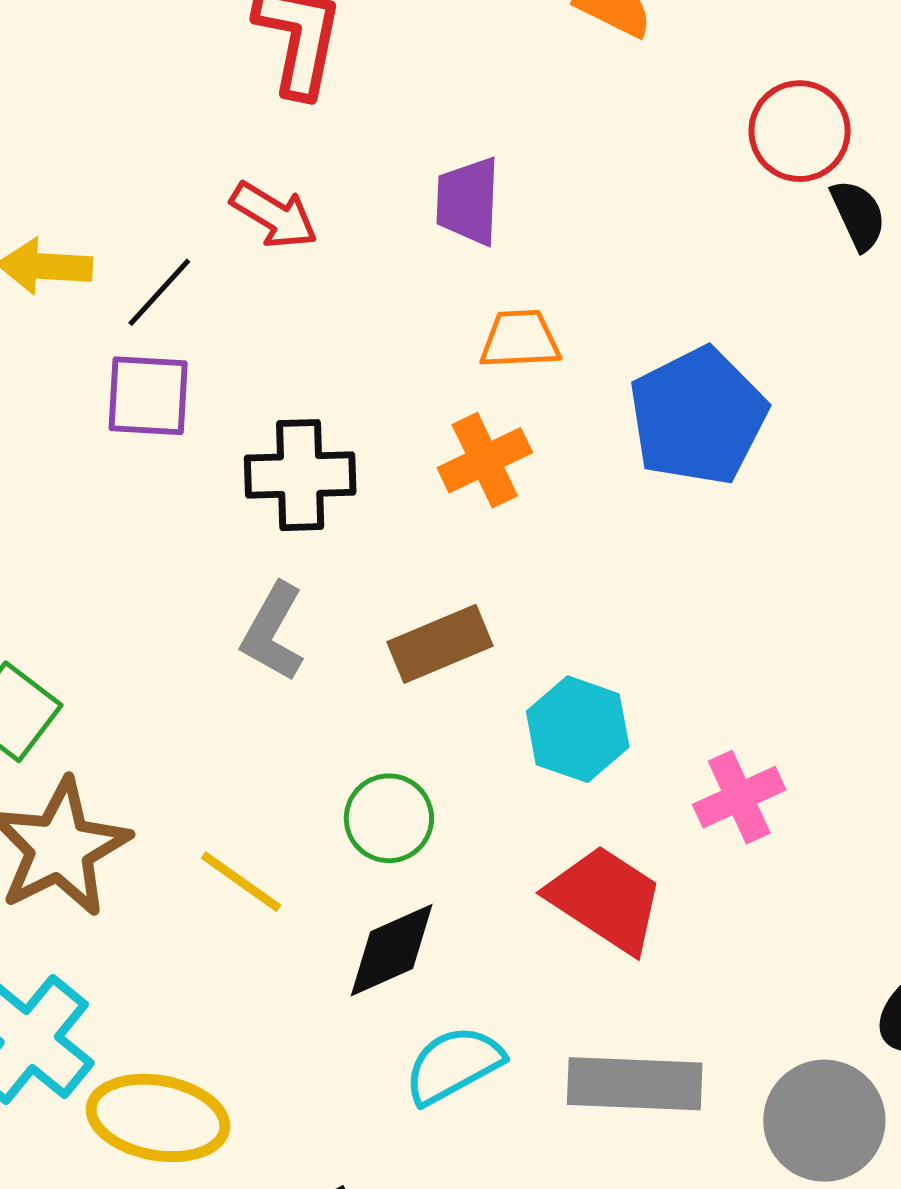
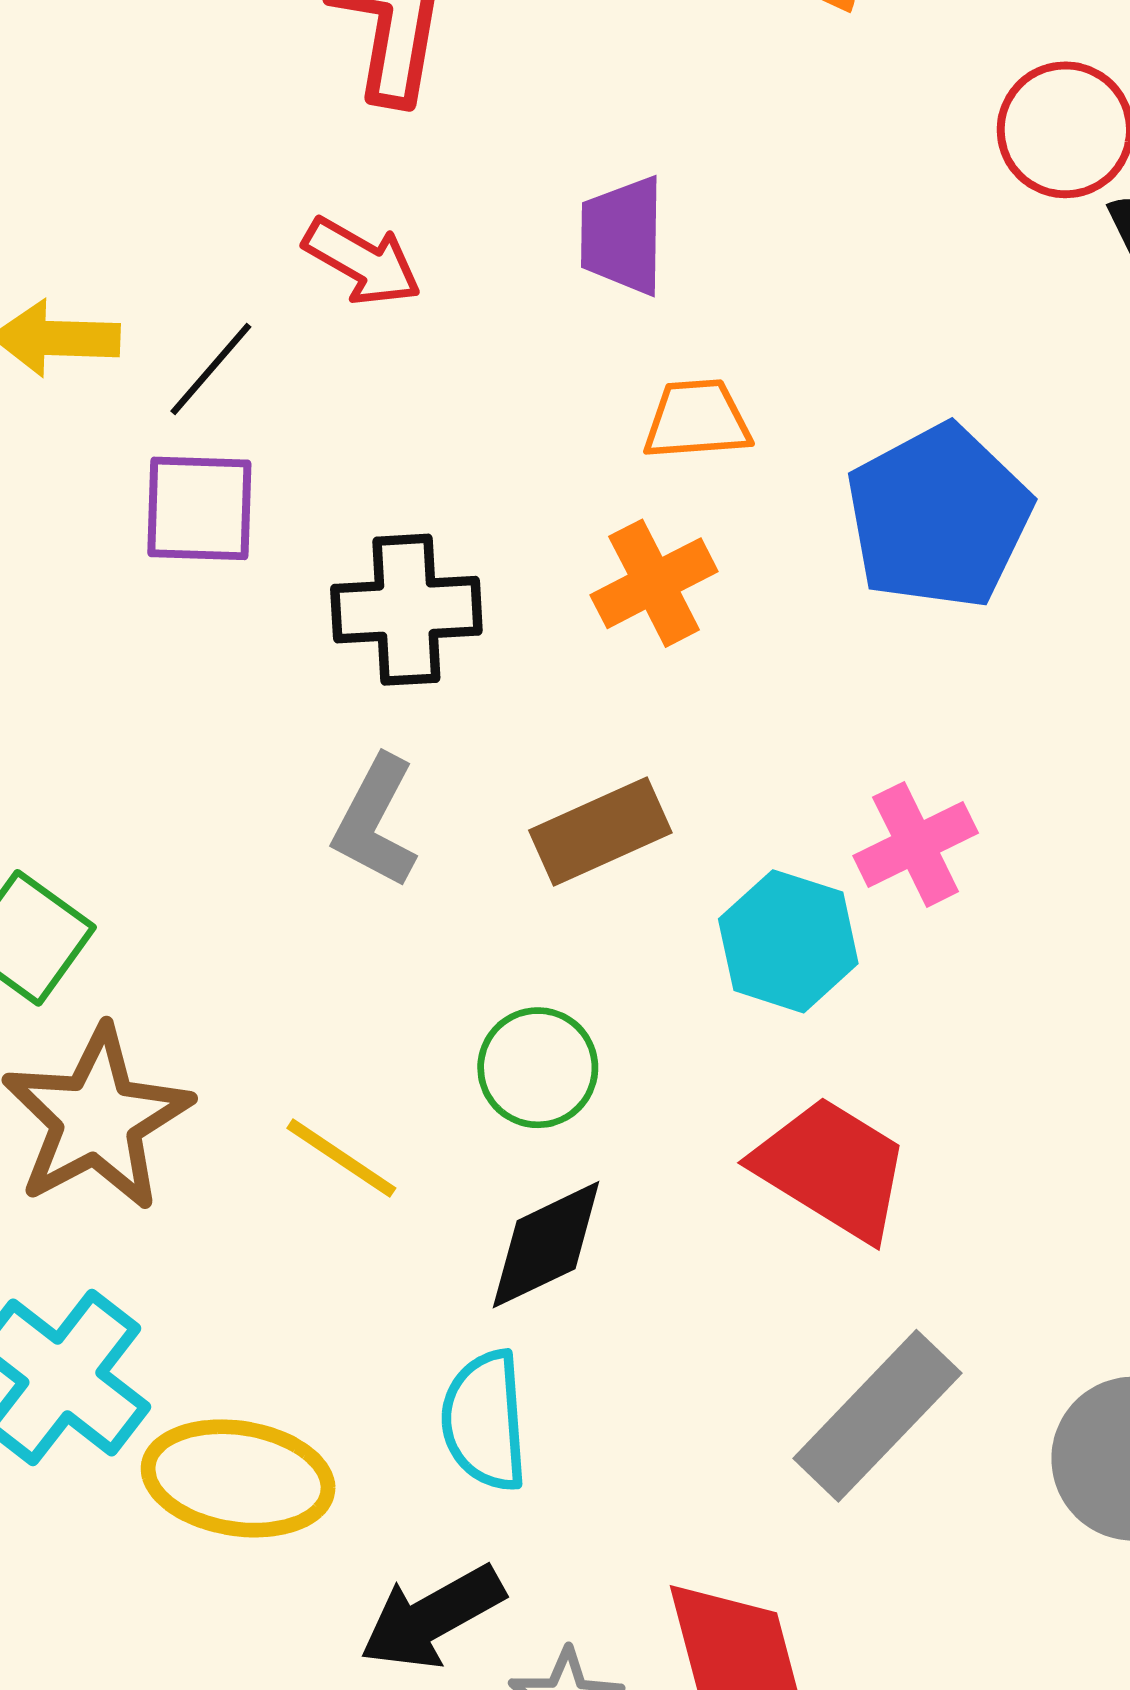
pink cross: (739, 797) -> (916, 844), moved
cyan semicircle: (454, 1065) -> (485, 1421), moved, turned -64
gray rectangle: (635, 1084) -> (877, 1416), turned -47

